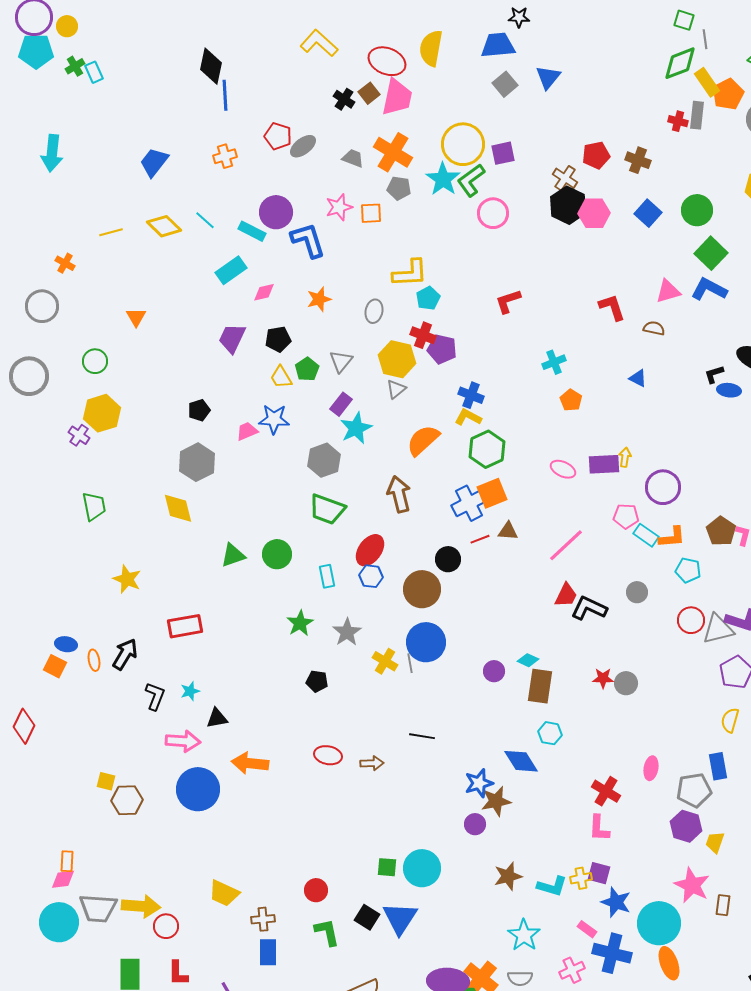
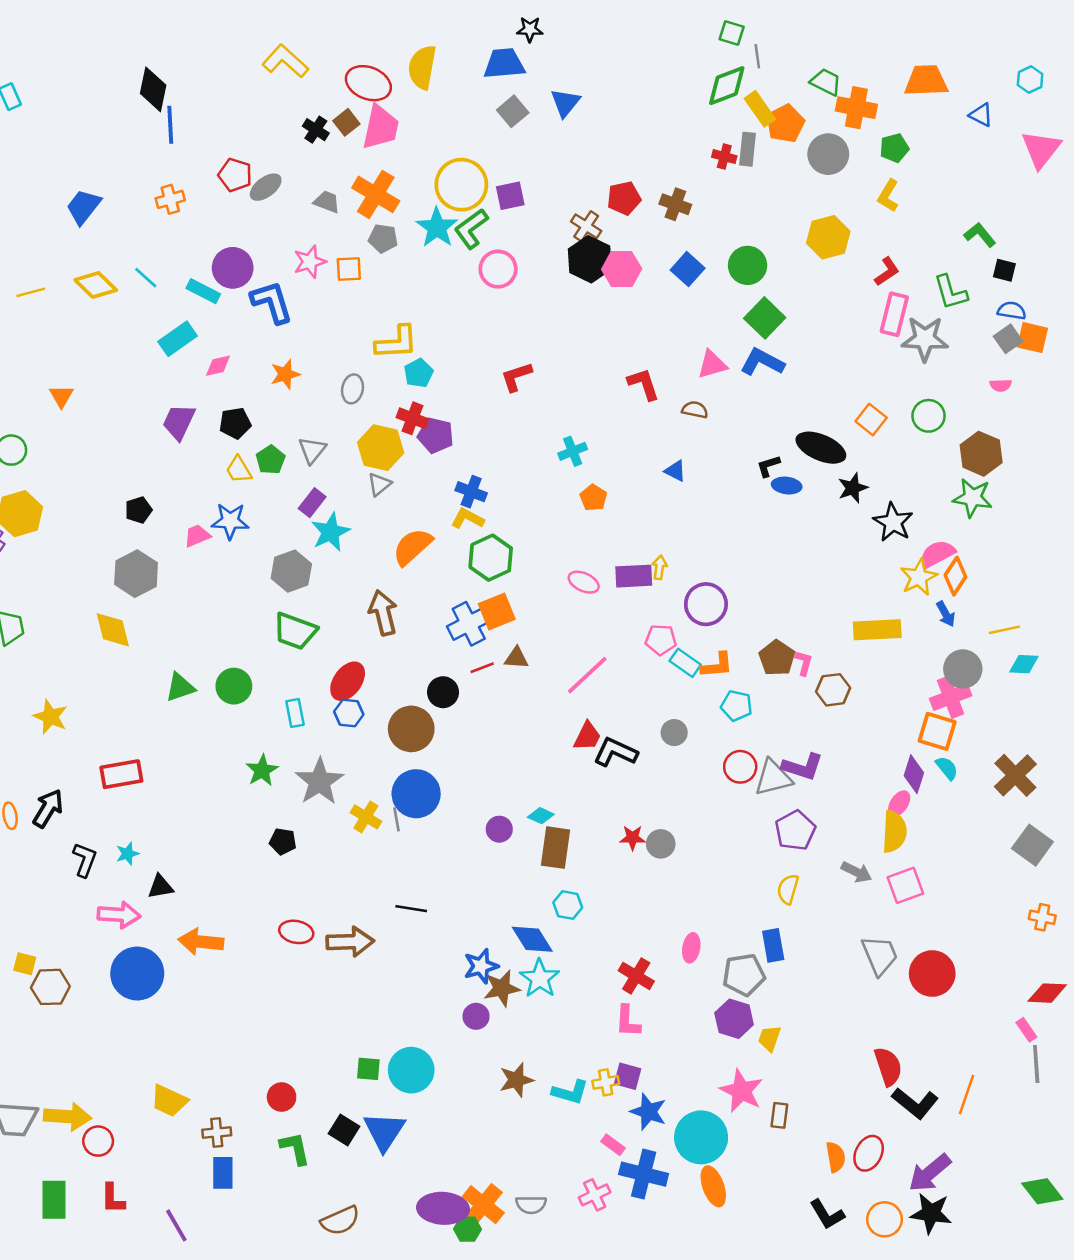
gray star: (347, 632) -> (319, 781), size x1.4
brown arrow: (372, 763) -> (350, 942), size x1.6
cyan star: (524, 935) -> (540, 978), moved

